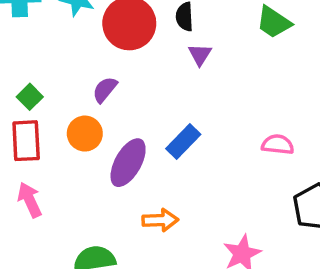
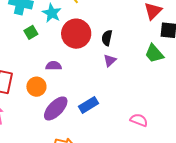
purple semicircle: (105, 90) -> (54, 66), turned 35
green square: (30, 97) -> (31, 32), moved

